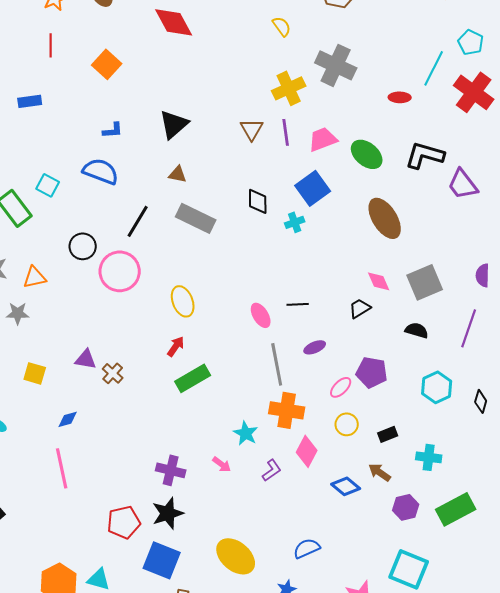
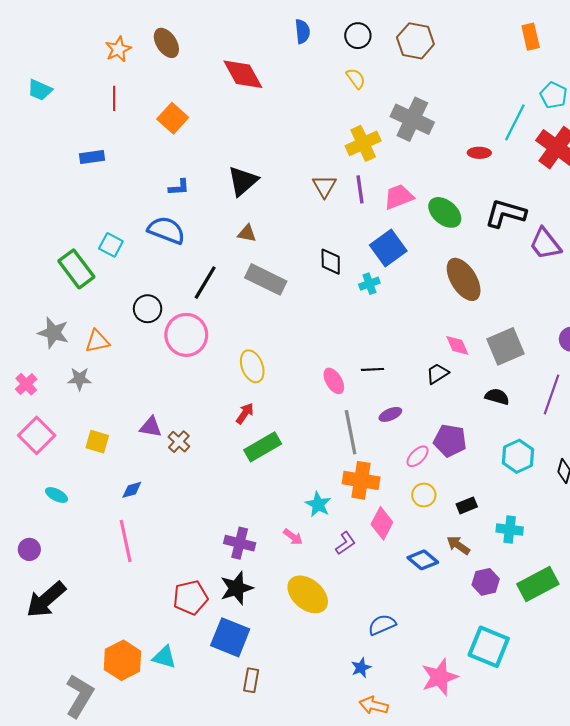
yellow ellipse: (236, 556) -> (308, 594), moved

